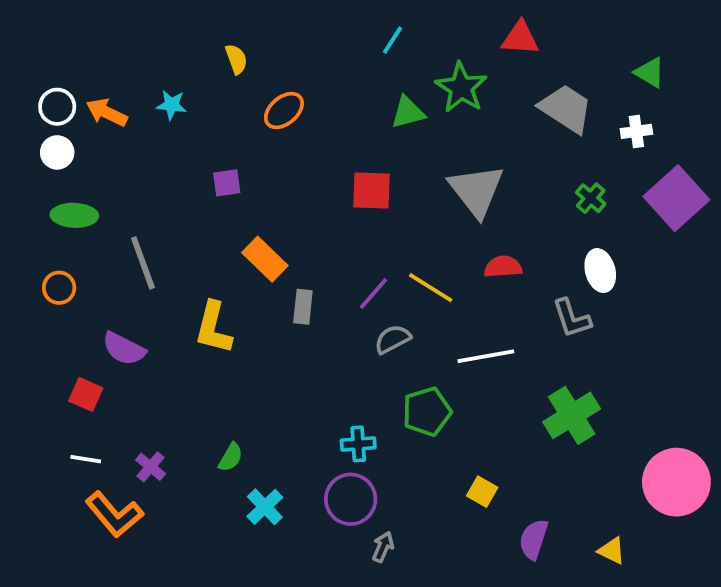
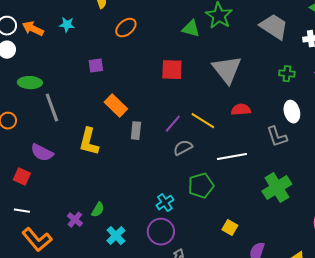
green triangle: (408, 112) -> (191, 29), turned 30
green cross: (591, 198) -> (287, 74), turned -35
green ellipse: (74, 215) -> (30, 83), moved
cyan cross: (358, 444) -> (165, 203), turned -30
purple cross: (151, 467) -> (75, 220), moved

